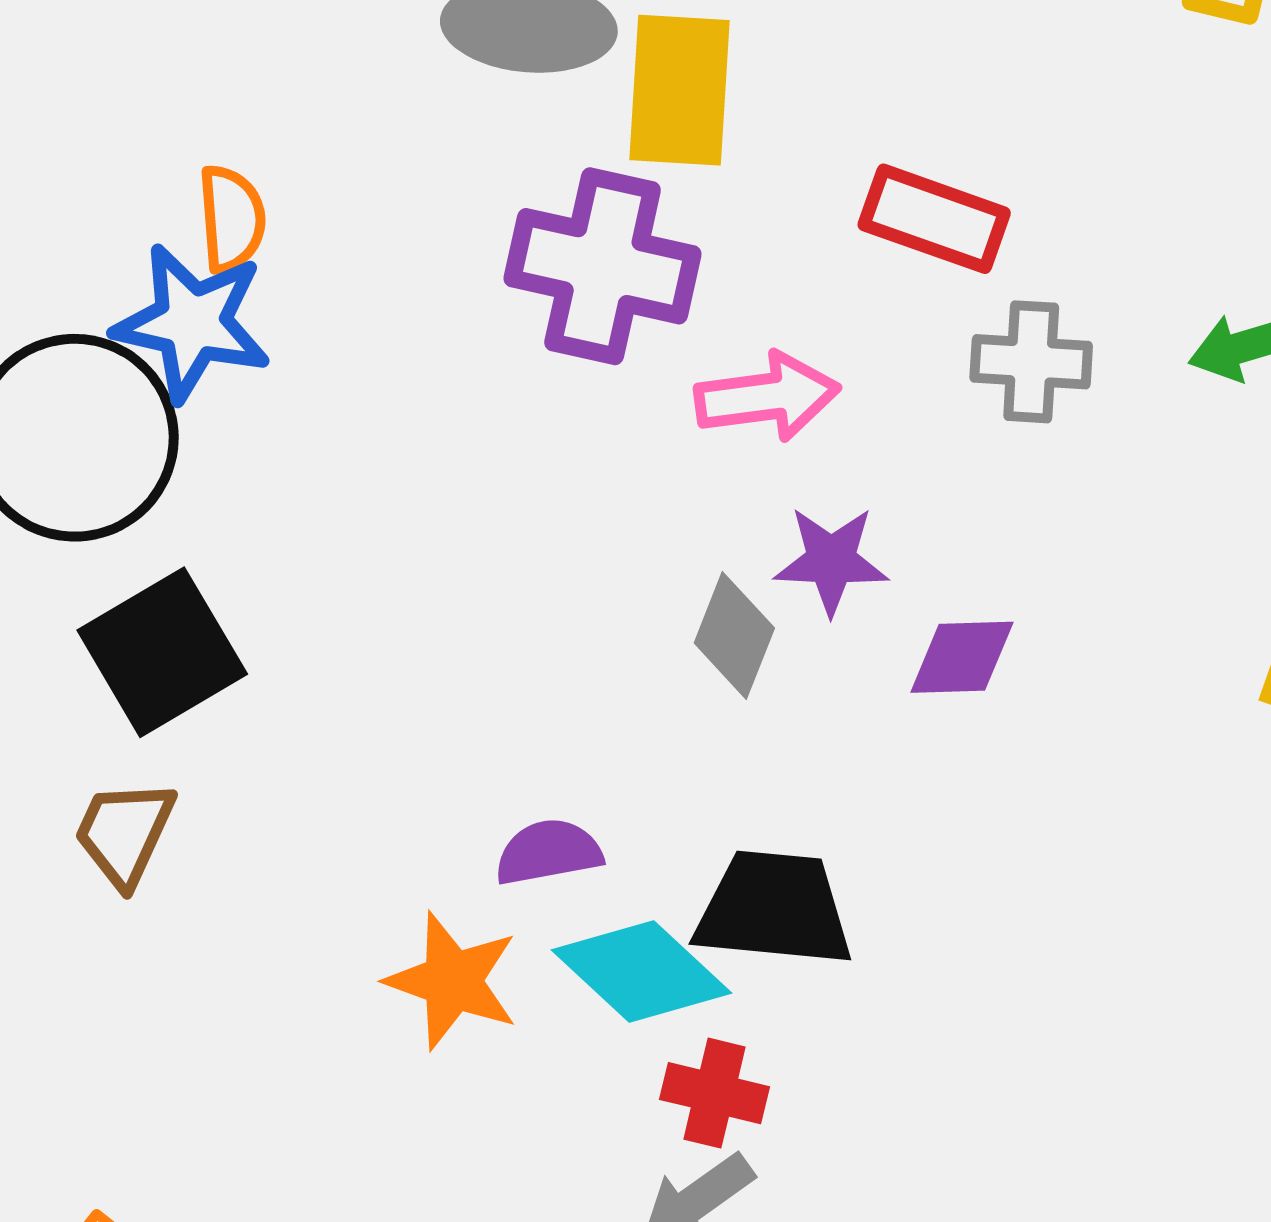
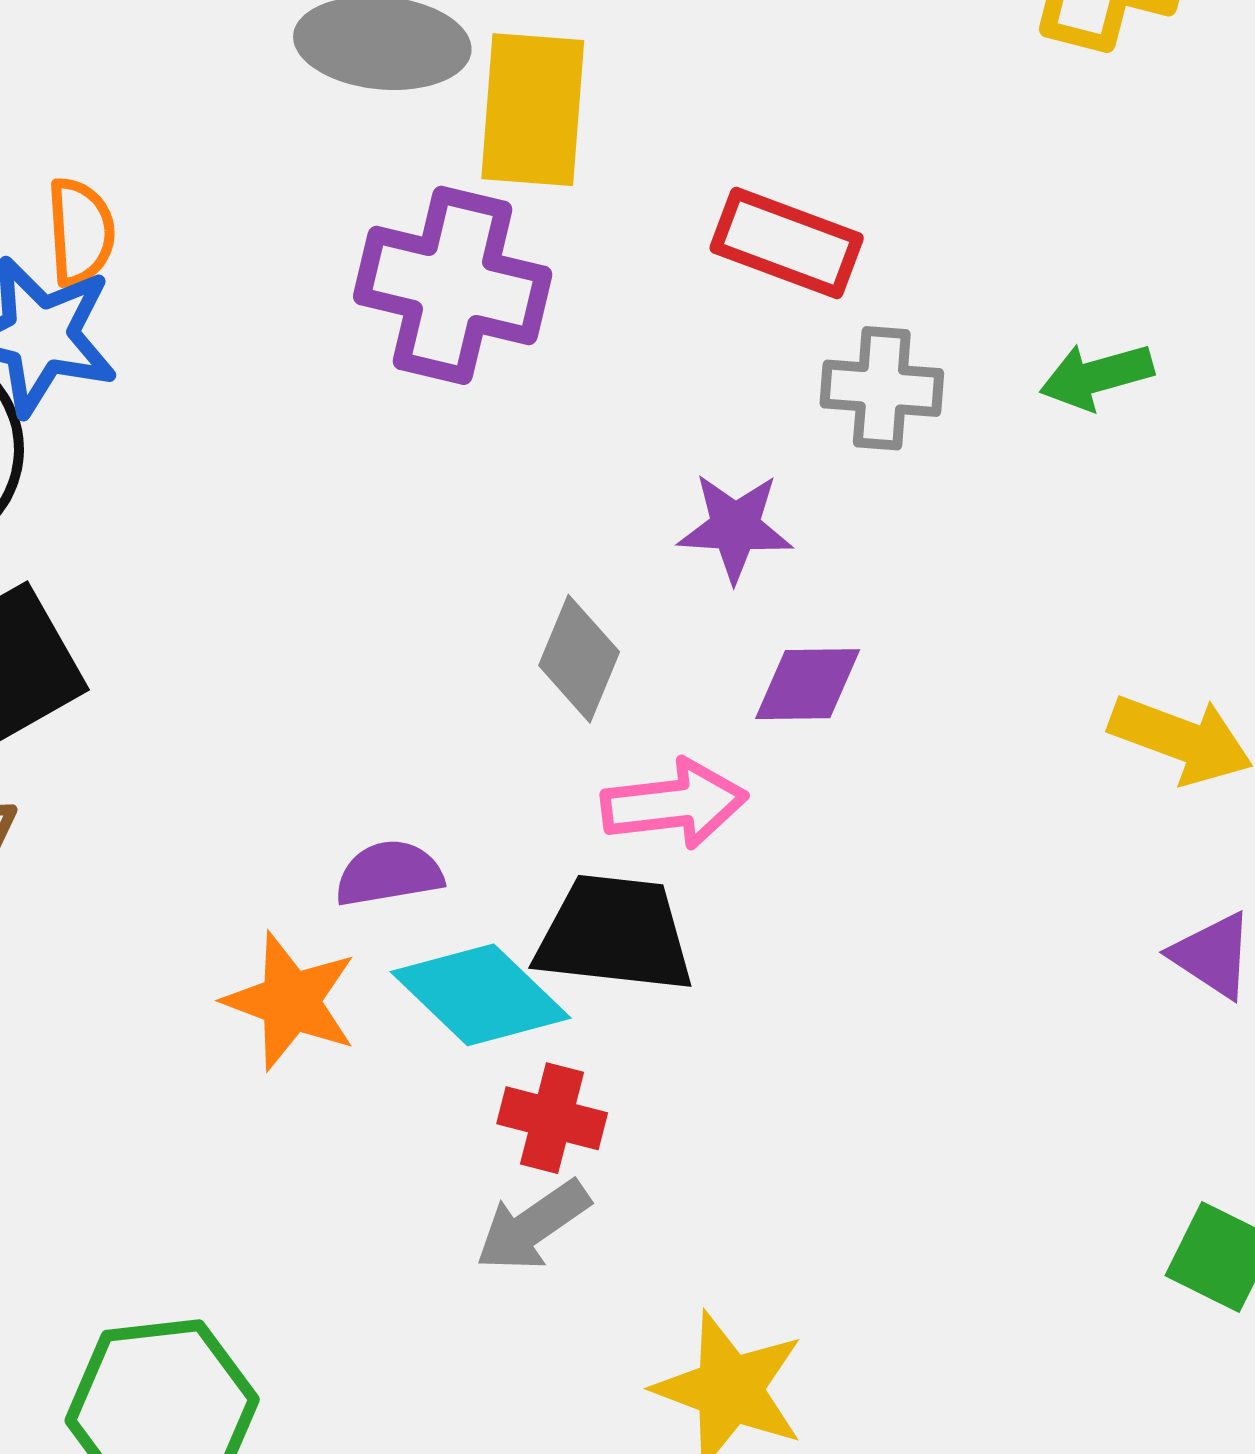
pink arrow: (767, 397) -> (674, 804), moved
purple star: (831, 560) -> (735, 527), moved

